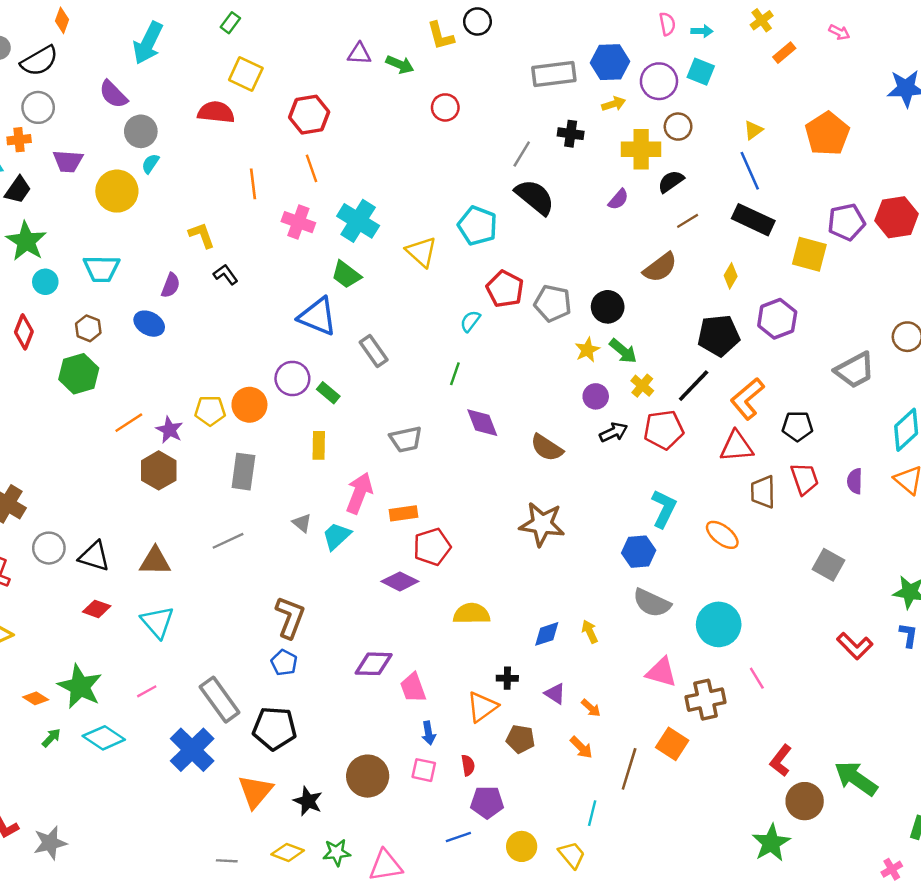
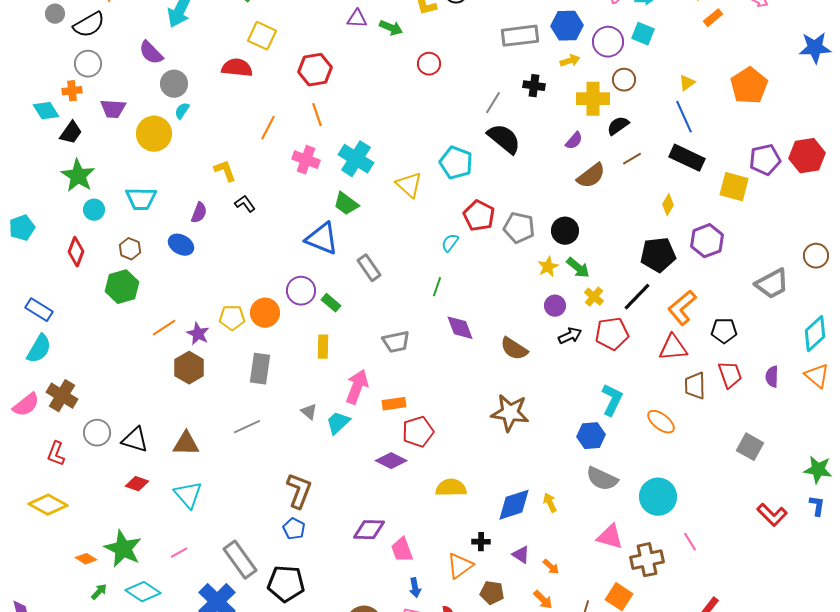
orange line: (253, 184) -> (268, 128), turned 35
brown semicircle: (660, 267) -> (591, 176), moved
blue diamond: (547, 634) -> (514, 505), size x1.5

